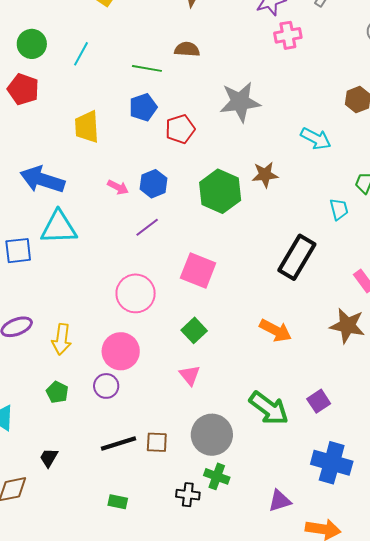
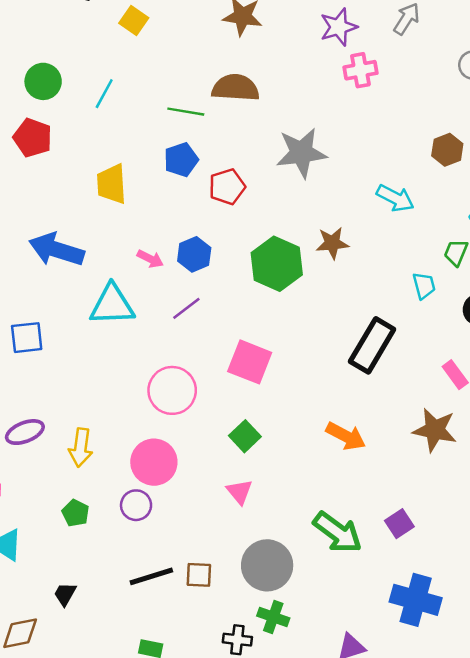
brown semicircle: (187, 49) -> (235, 88), size x1.5
cyan triangle: (59, 227) -> (112, 305), moved

